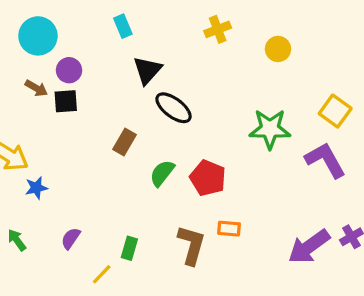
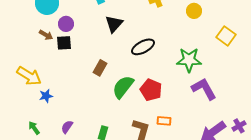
black ellipse: (174, 108) -> (143, 47), moved, turned -65
yellow square: (335, 111) -> (226, 36), moved
purple L-shape: (325, 160) -> (204, 89), moved
green semicircle: (162, 173) -> (123, 87), size x1.4

